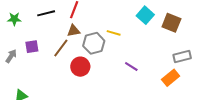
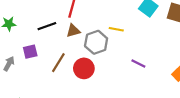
black line: (46, 13) -> (47, 26), moved
brown line: (61, 48) -> (58, 63), moved

